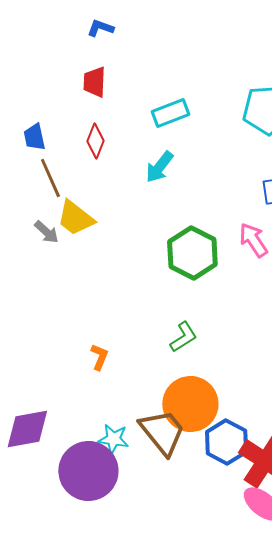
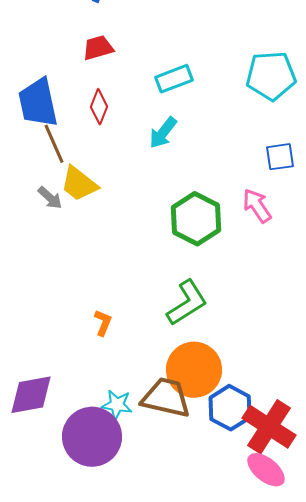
red trapezoid: (94, 82) -> (98, 48), turned 72
blue trapezoid: (34, 137) -> (38, 103), size x1.8
green L-shape: (183, 337) -> (187, 303), size x1.5
brown trapezoid: (162, 432) -> (166, 398), turned -38

